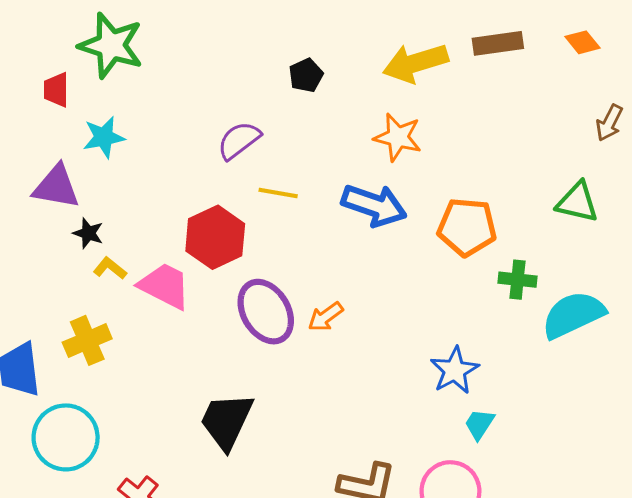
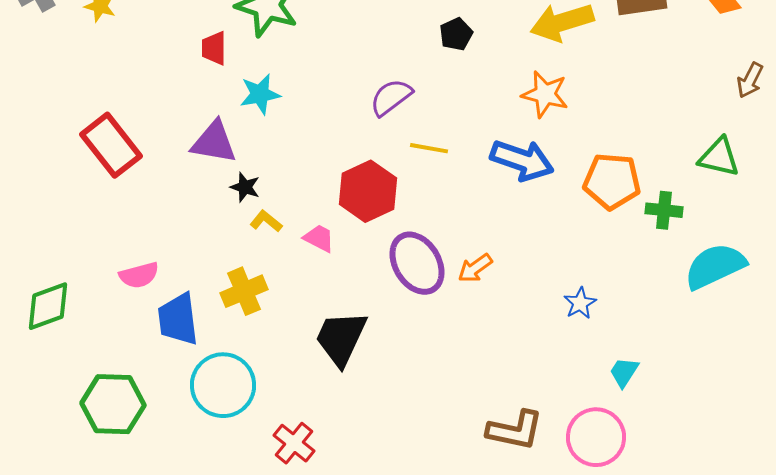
green cross: (518, 280) -> (664, 210), moved
pink trapezoid: (165, 286) -> (319, 238), size x0.6
blue star: (455, 370) -> (580, 303), moved, size x0.7
black trapezoid: (227, 421) -> (341, 338), moved

